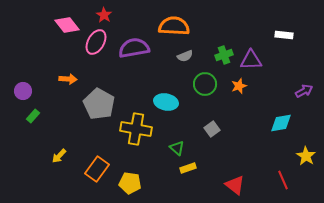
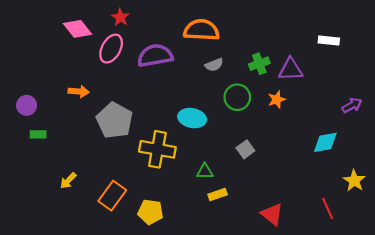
green rectangle: (33, 116) -> (38, 134), turned 48
green triangle: (177, 148) -> (205, 171), turned -42

